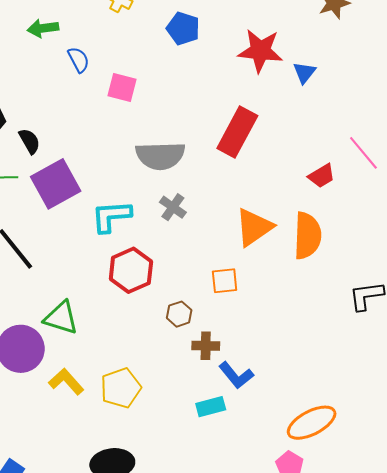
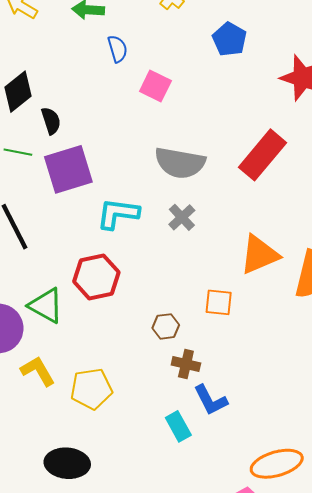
red hexagon: (131, 270) -> (96, 277), moved
cyan rectangle: (211, 407) -> (178, 426), turned 64

